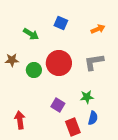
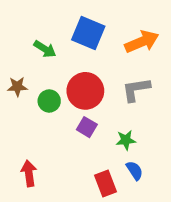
blue square: (61, 23) -> (88, 33), size x1.6
orange arrow: (98, 29) -> (142, 42), size x1.6
purple square: (58, 105) -> (87, 127), moved
blue semicircle: (93, 118) -> (135, 170), turned -48

